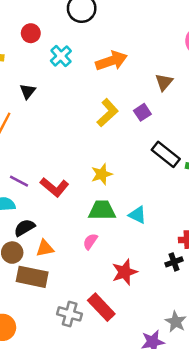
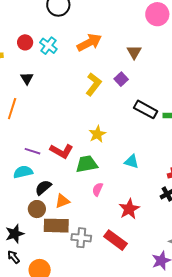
red circle: (31, 33) -> (25, 42), moved
green trapezoid: (102, 210) -> (87, 164), moved
gray cross: (70, 314) -> (81, 238), moved

